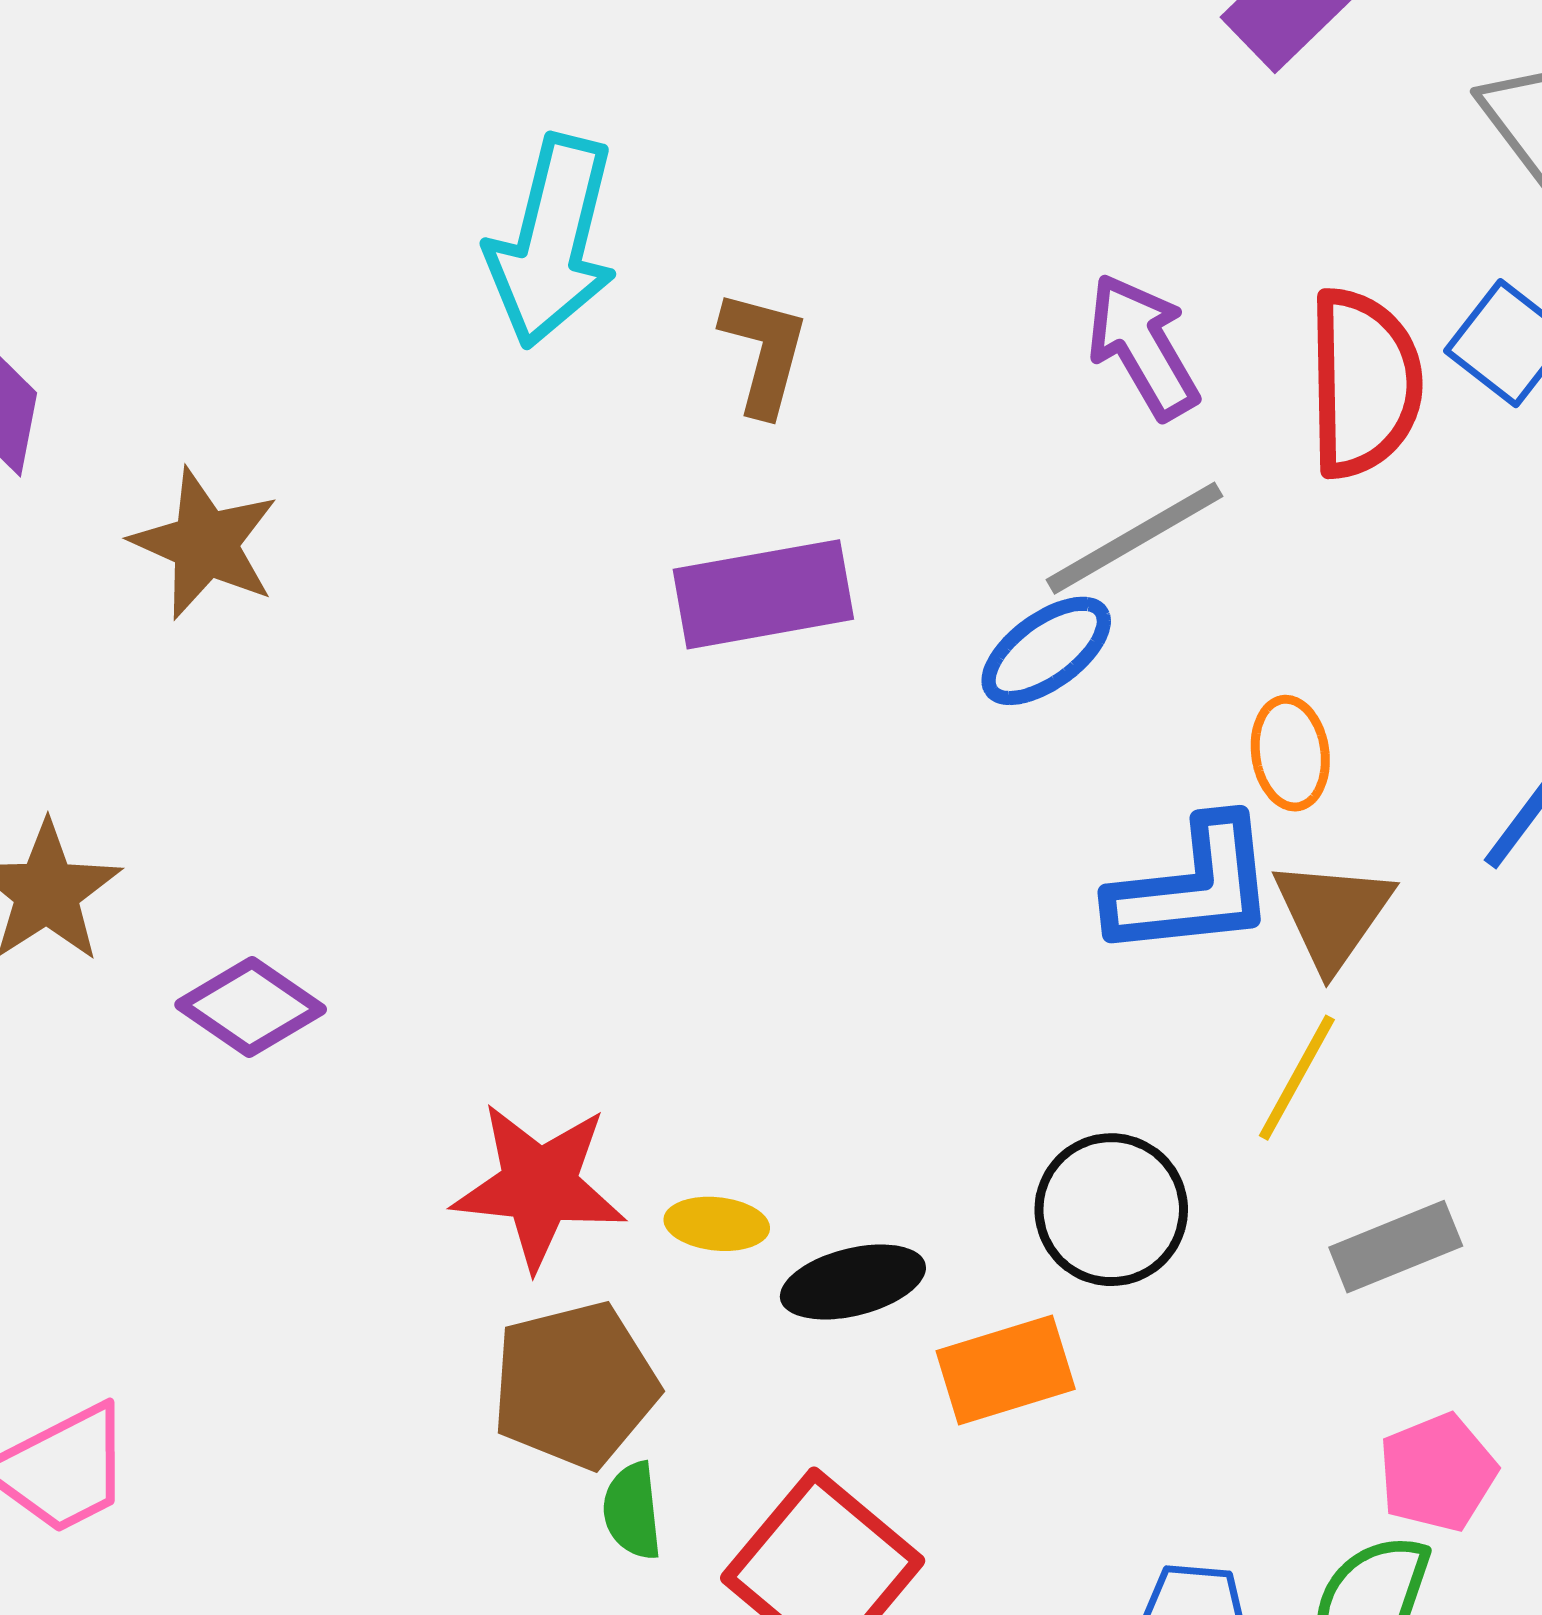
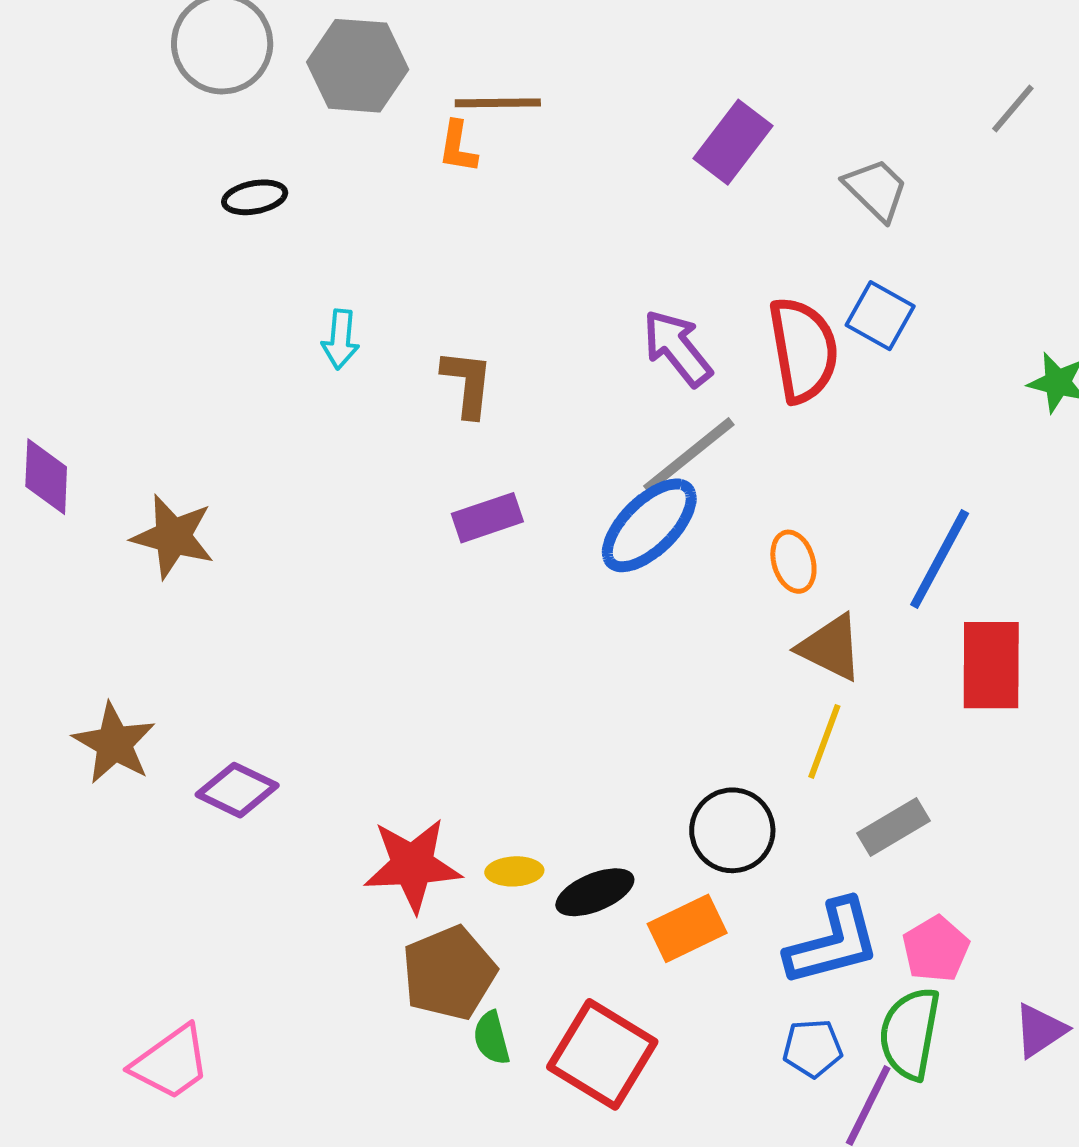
cyan arrow: (552, 241) -> (340, 339), size x0.5
purple rectangle: (763, 594) -> (487, 518), size x0.7
blue ellipse: (1046, 651) -> (649, 525), size x1.4
blue L-shape: (1193, 888) -> (833, 943), moved
brown triangle: (1333, 914) -> (831, 648), turned -30

